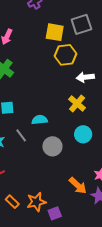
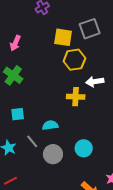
yellow cross: (77, 104) -> (76, 97), moved, turned -36
cyan circle: (83, 134) -> (84, 148), moved
gray circle: (52, 146) -> (53, 154), moved

